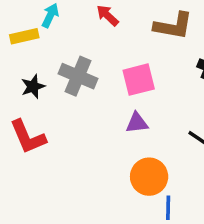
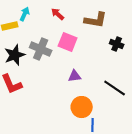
pink square: (139, 80) -> (68, 42), moved, turned 36
black star: (33, 87) -> (15, 55), size x1.5

